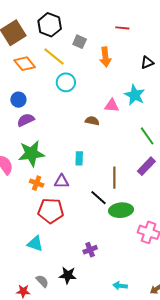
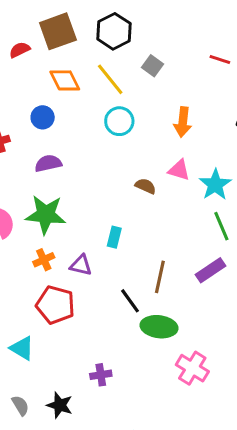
orange arrow: (105, 57) -> (183, 122), moved
cyan star: (135, 95) -> (215, 185), moved
blue circle: (18, 100) -> (43, 117), moved
orange cross: (37, 183) -> (44, 260), turned 32

